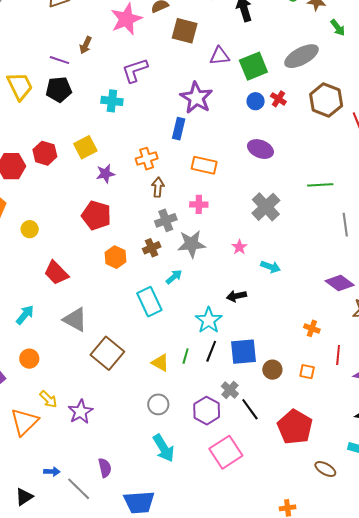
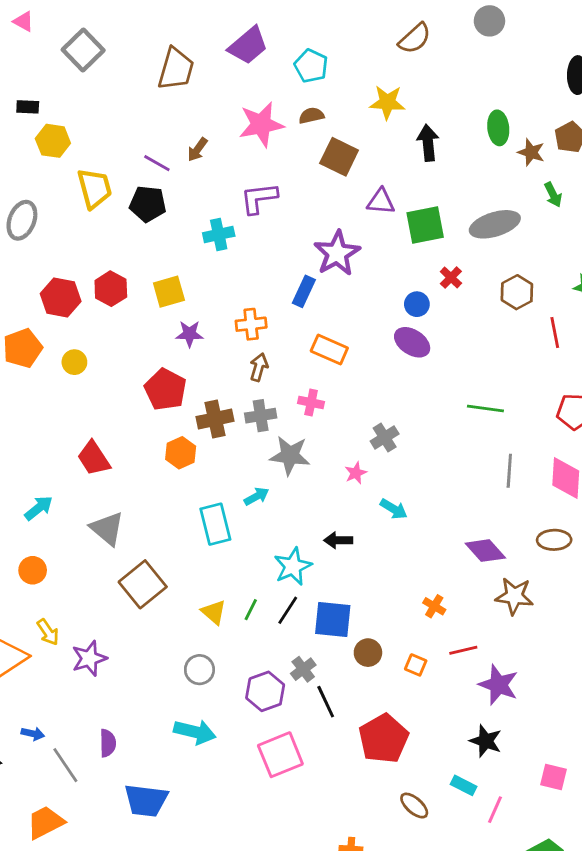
brown hexagon: (326, 100) -> (517, 292), size x0.7
cyan cross: (112, 101) -> (219, 234), turned -30
blue circle: (256, 101) -> (417, 304), moved
gray cross: (266, 207) -> (385, 437), moved, size x0.7
yellow circle: (30, 229) -> (74, 362), moved
brown cross: (152, 248) -> (215, 419), moved, size x1.4
red line: (338, 355) -> (463, 650), turned 60
cyan arrow: (164, 448) -> (195, 732), turned -56

